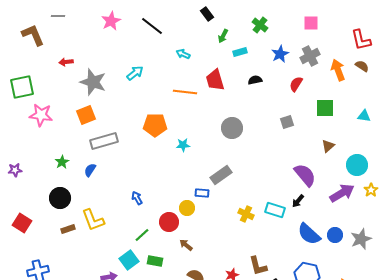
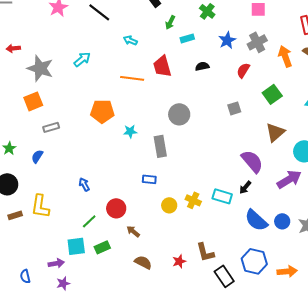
green square: (325, 108) -> (272, 94), turned -36
gray rectangle: (104, 141) -> (51, 127), size x0.6
brown triangle: (328, 146) -> (275, 132), size x1.5
gray rectangle: (221, 175) -> (160, 146), moved, turned -65
yellow circle: (187, 208) -> (169, 205), moved
yellow L-shape: (93, 220) -> (40, 206), turned 30
cyan square: (129, 260) -> (76, 246), turned 30
green rectangle: (155, 261) -> (102, 247), turned -35

